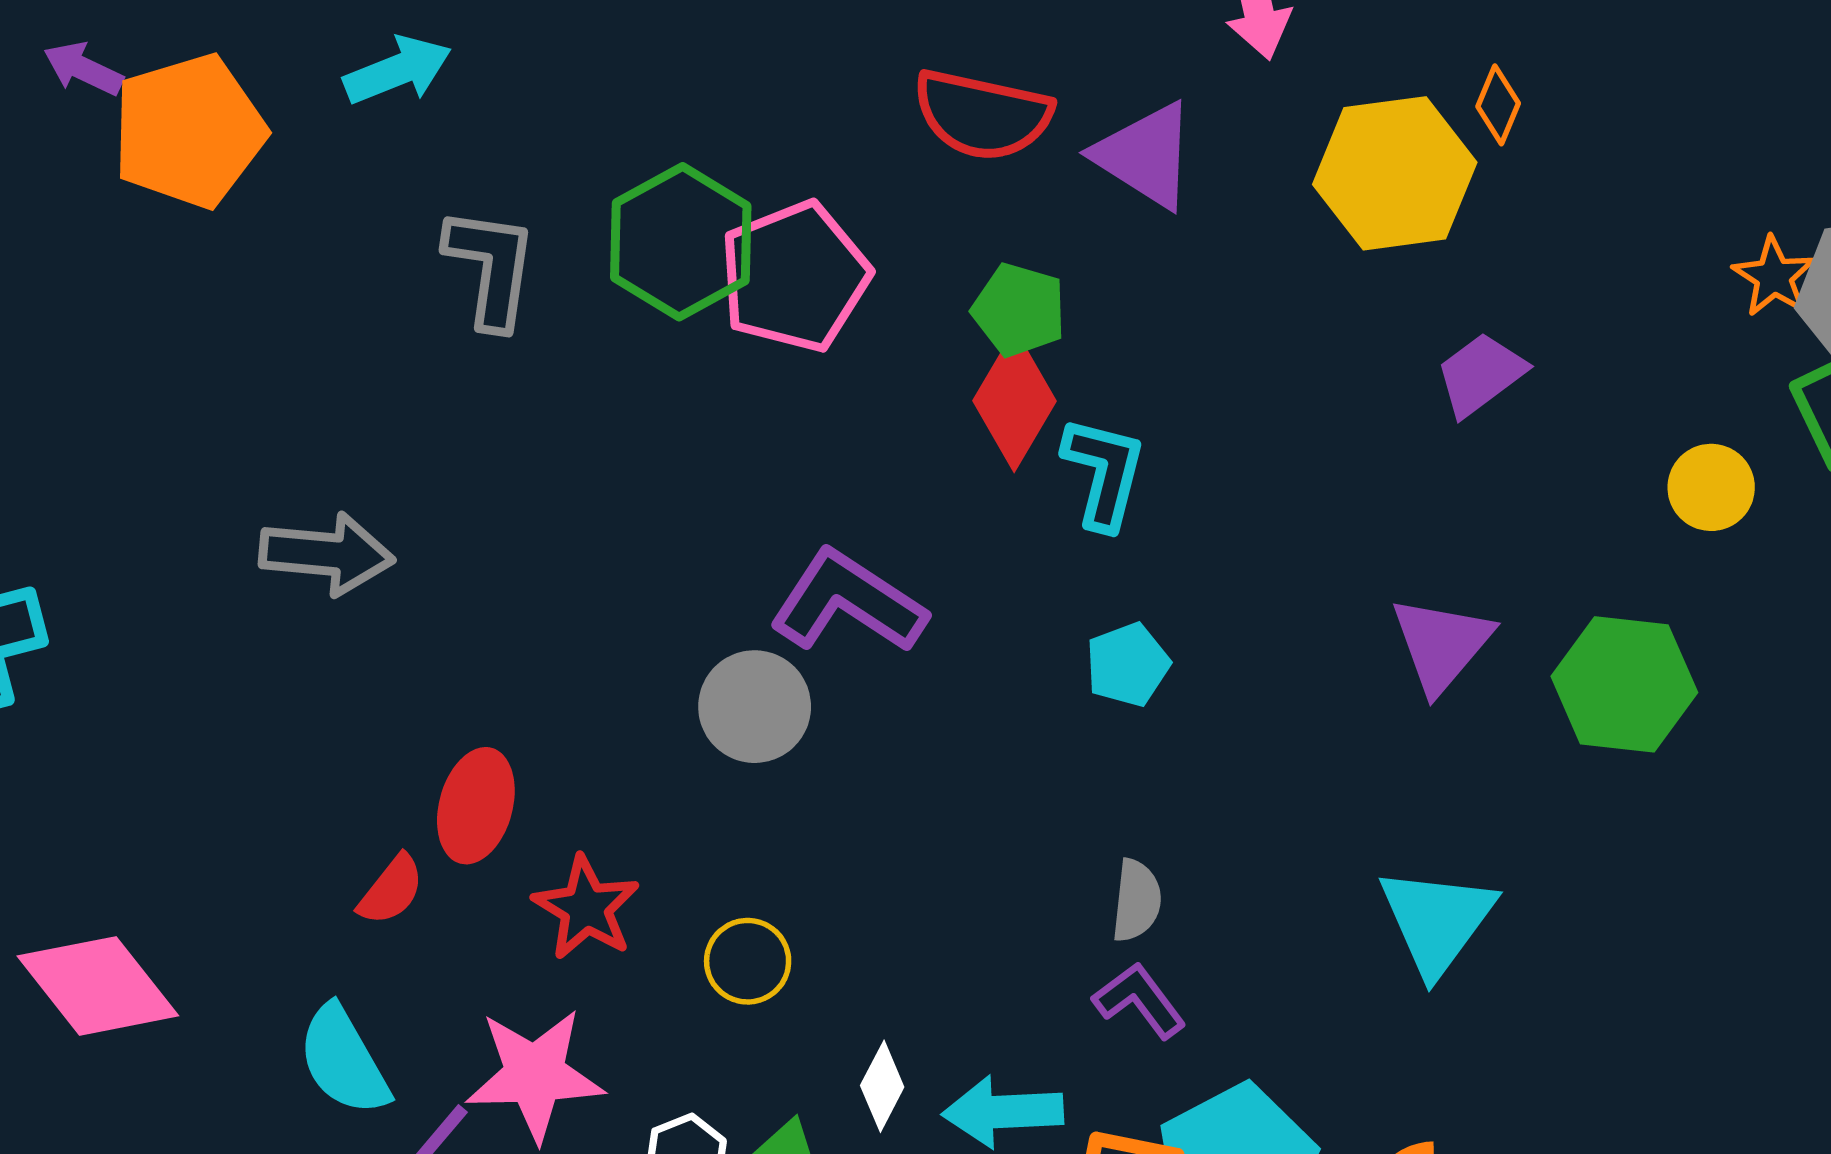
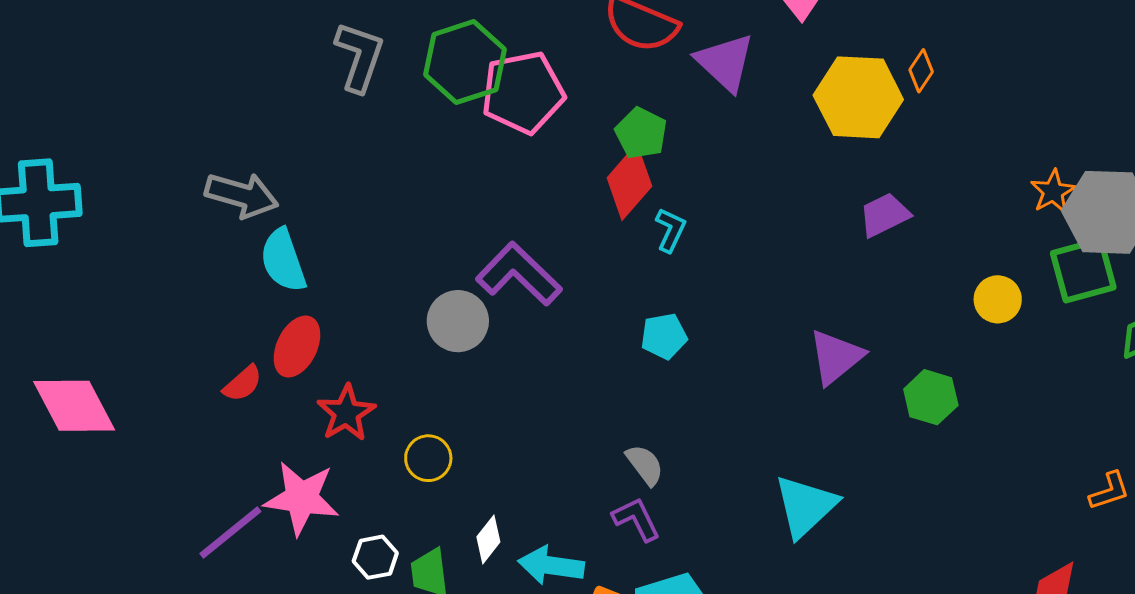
cyan L-shape: (1104, 473) -> (671, 230), size x0.7
green hexagon: (1624, 684) -> (931, 397), size x0.7
gray semicircle: (1136, 901) -> (645, 465), turned -54
cyan semicircle: (344, 1060) -> (283, 260), moved

